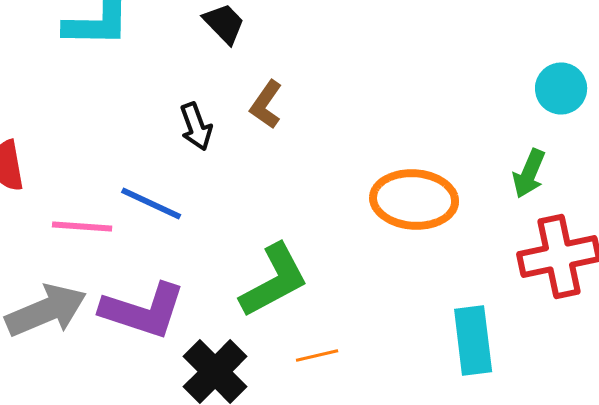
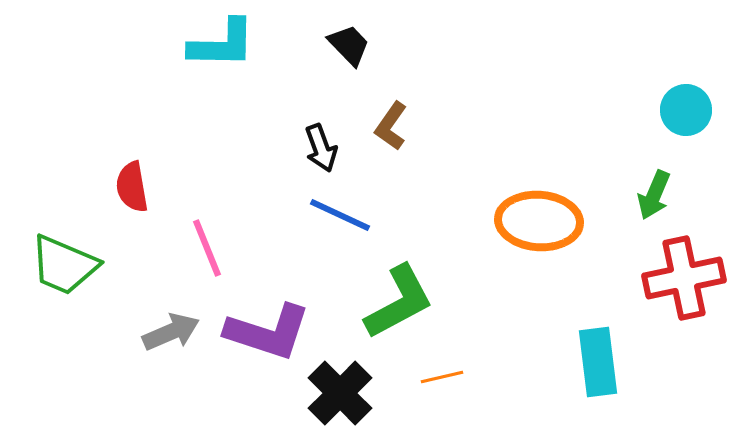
blue line: (151, 204) -> (340, 215), moved
pink line: (82, 226) -> (207, 248), turned 64
gray arrow: (46, 310) -> (171, 332), size x0.7

